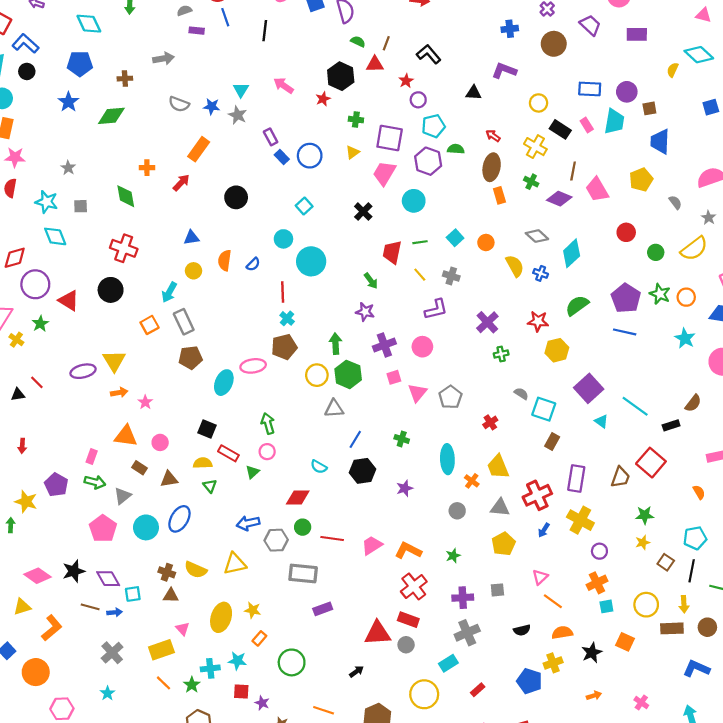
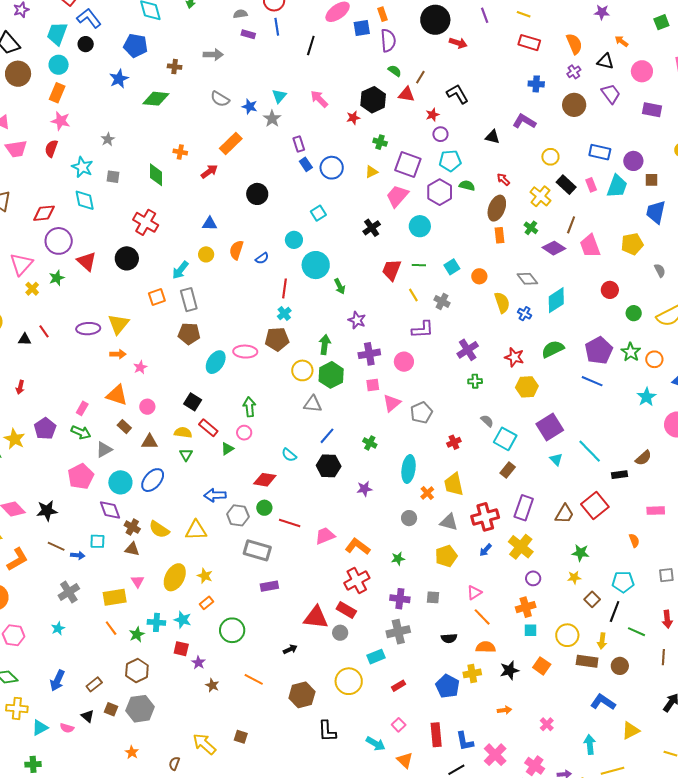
green arrow: (371, 281) -> (340, 286), moved
purple diamond: (108, 579) -> (110, 510), moved

